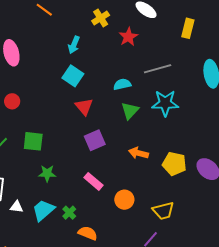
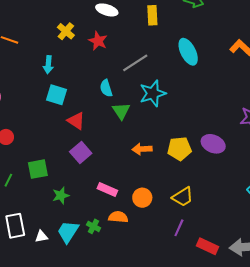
cyan semicircle: (122, 84) -> (106, 88), turned -78
purple square: (95, 140) -> (81, 152), moved
orange semicircle: (88, 233) -> (118, 217), moved

